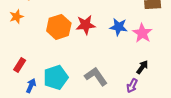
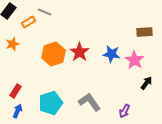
red star: (86, 25) -> (80, 52), turned -30
black arrow: (142, 67) -> (147, 83), moved
blue arrow: (31, 86) -> (18, 111), moved

